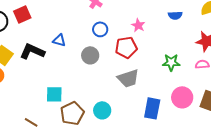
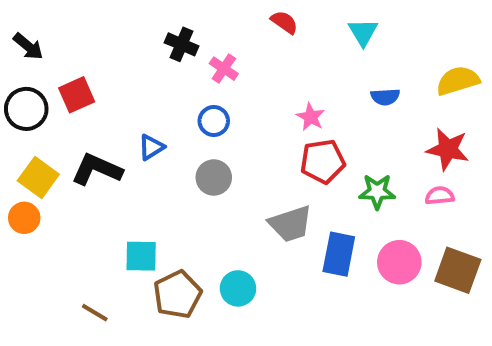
blue circle: (100, 29) -> (214, 121), moved
blue triangle: (59, 40) -> (151, 147), turned -48
red pentagon: (126, 47) -> (323, 161), moved
blue rectangle: (152, 108) -> (339, 254), moved

